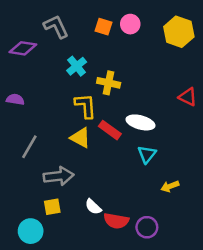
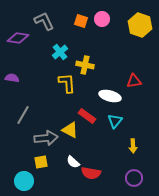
red triangle: (188, 97) -> (134, 81), moved, turned -35
red rectangle: (110, 130) -> (87, 116), moved
yellow triangle: (80, 138) -> (70, 130), moved
yellow arrow: (170, 186) -> (133, 146), turned -72
purple circle: (147, 227) -> (134, 178), moved

